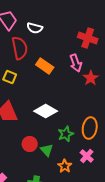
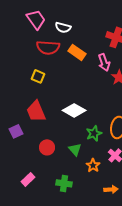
red semicircle: (20, 48) -> (48, 47), turned 105
orange rectangle: (45, 66) -> (77, 52), moved
red circle: (30, 144) -> (47, 147), moved

